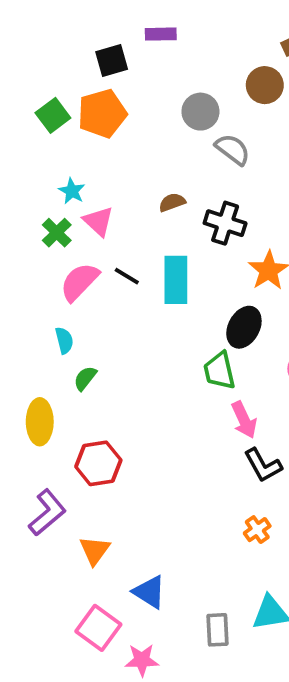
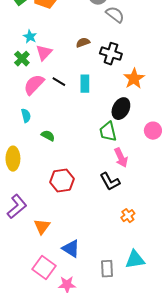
pink triangle: (98, 221) -> (44, 53), turned 30
cyan rectangle: (176, 280) -> (85, 84), size x0.7
green semicircle: (85, 378) -> (48, 136), moved, turned 80
red hexagon: (98, 463) -> (62, 181), moved
black L-shape: (263, 465) -> (110, 182), moved

